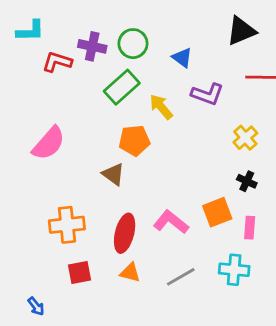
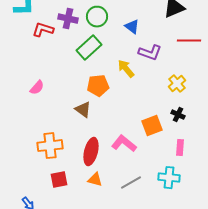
yellow arrow: (161, 107) -> (126, 69), moved
pink semicircle: (49, 143) -> (37, 88), size x0.6
orange square: (217, 212) -> (152, 126), moved

